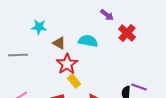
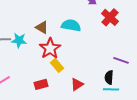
cyan star: (39, 27) -> (19, 40), moved
purple line: (139, 87) -> (121, 60), moved

